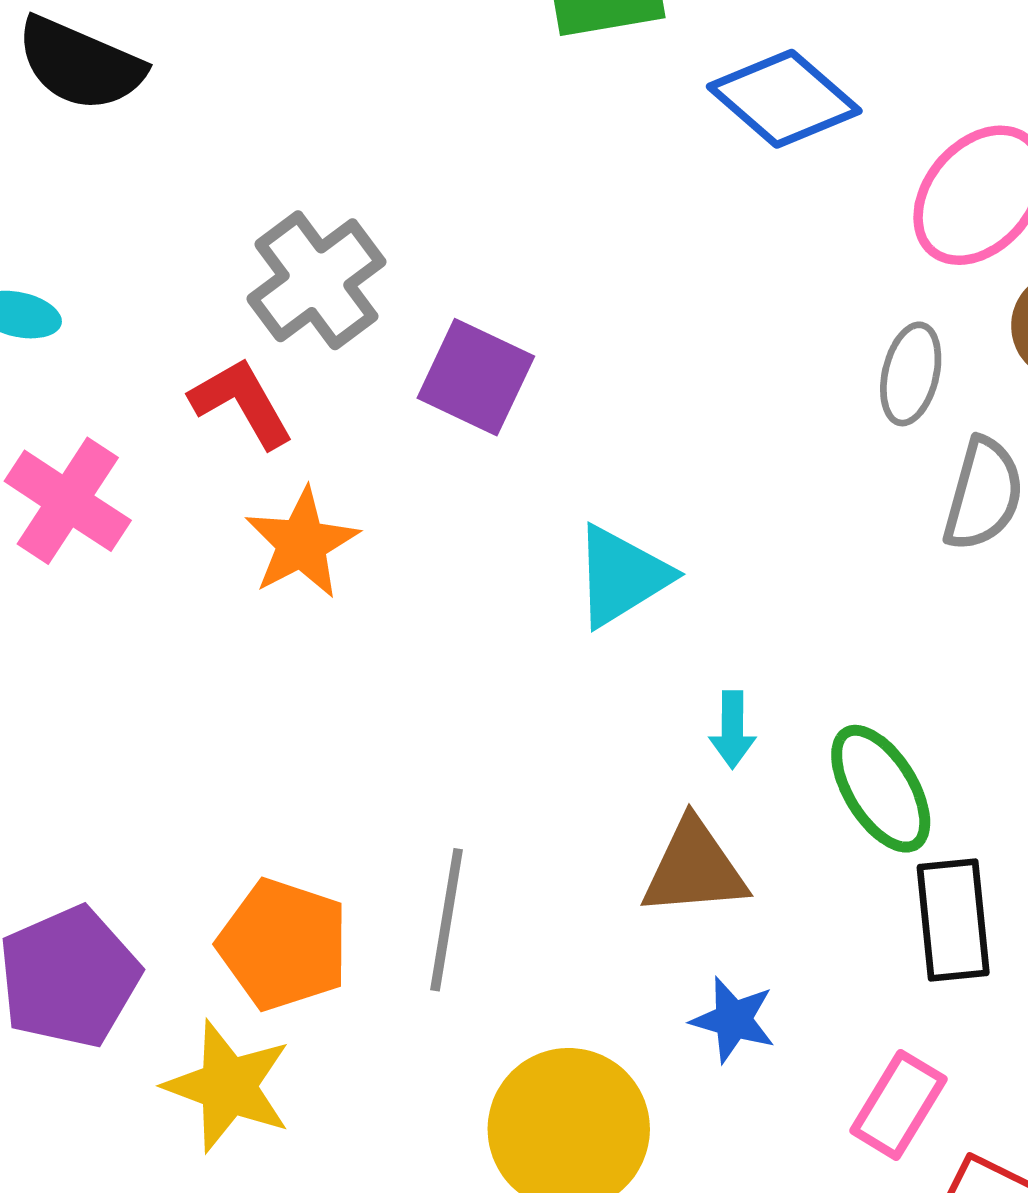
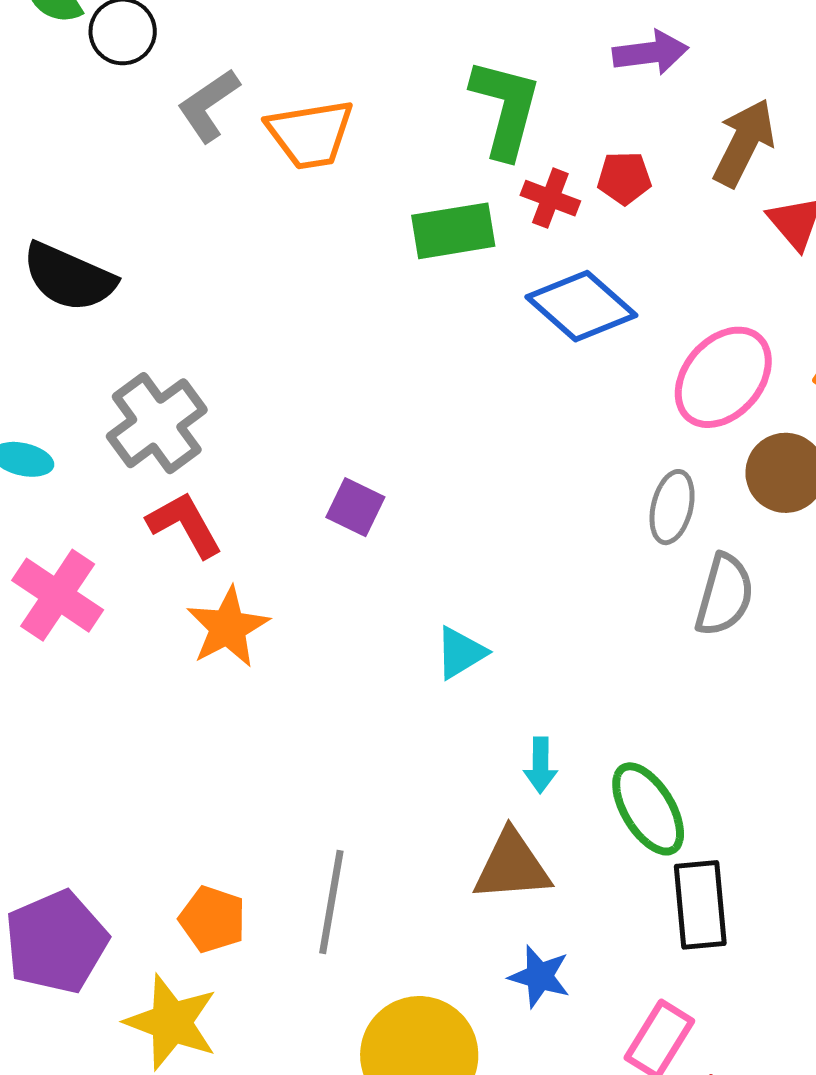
gray cross: (316, 280) -> (157, 423), moved
purple square: (476, 377) -> (355, 507), size x0.7
cyan triangle: (622, 576) -> (461, 653), size x0.7
orange pentagon: (283, 944) -> (212, 919), size x0.7

